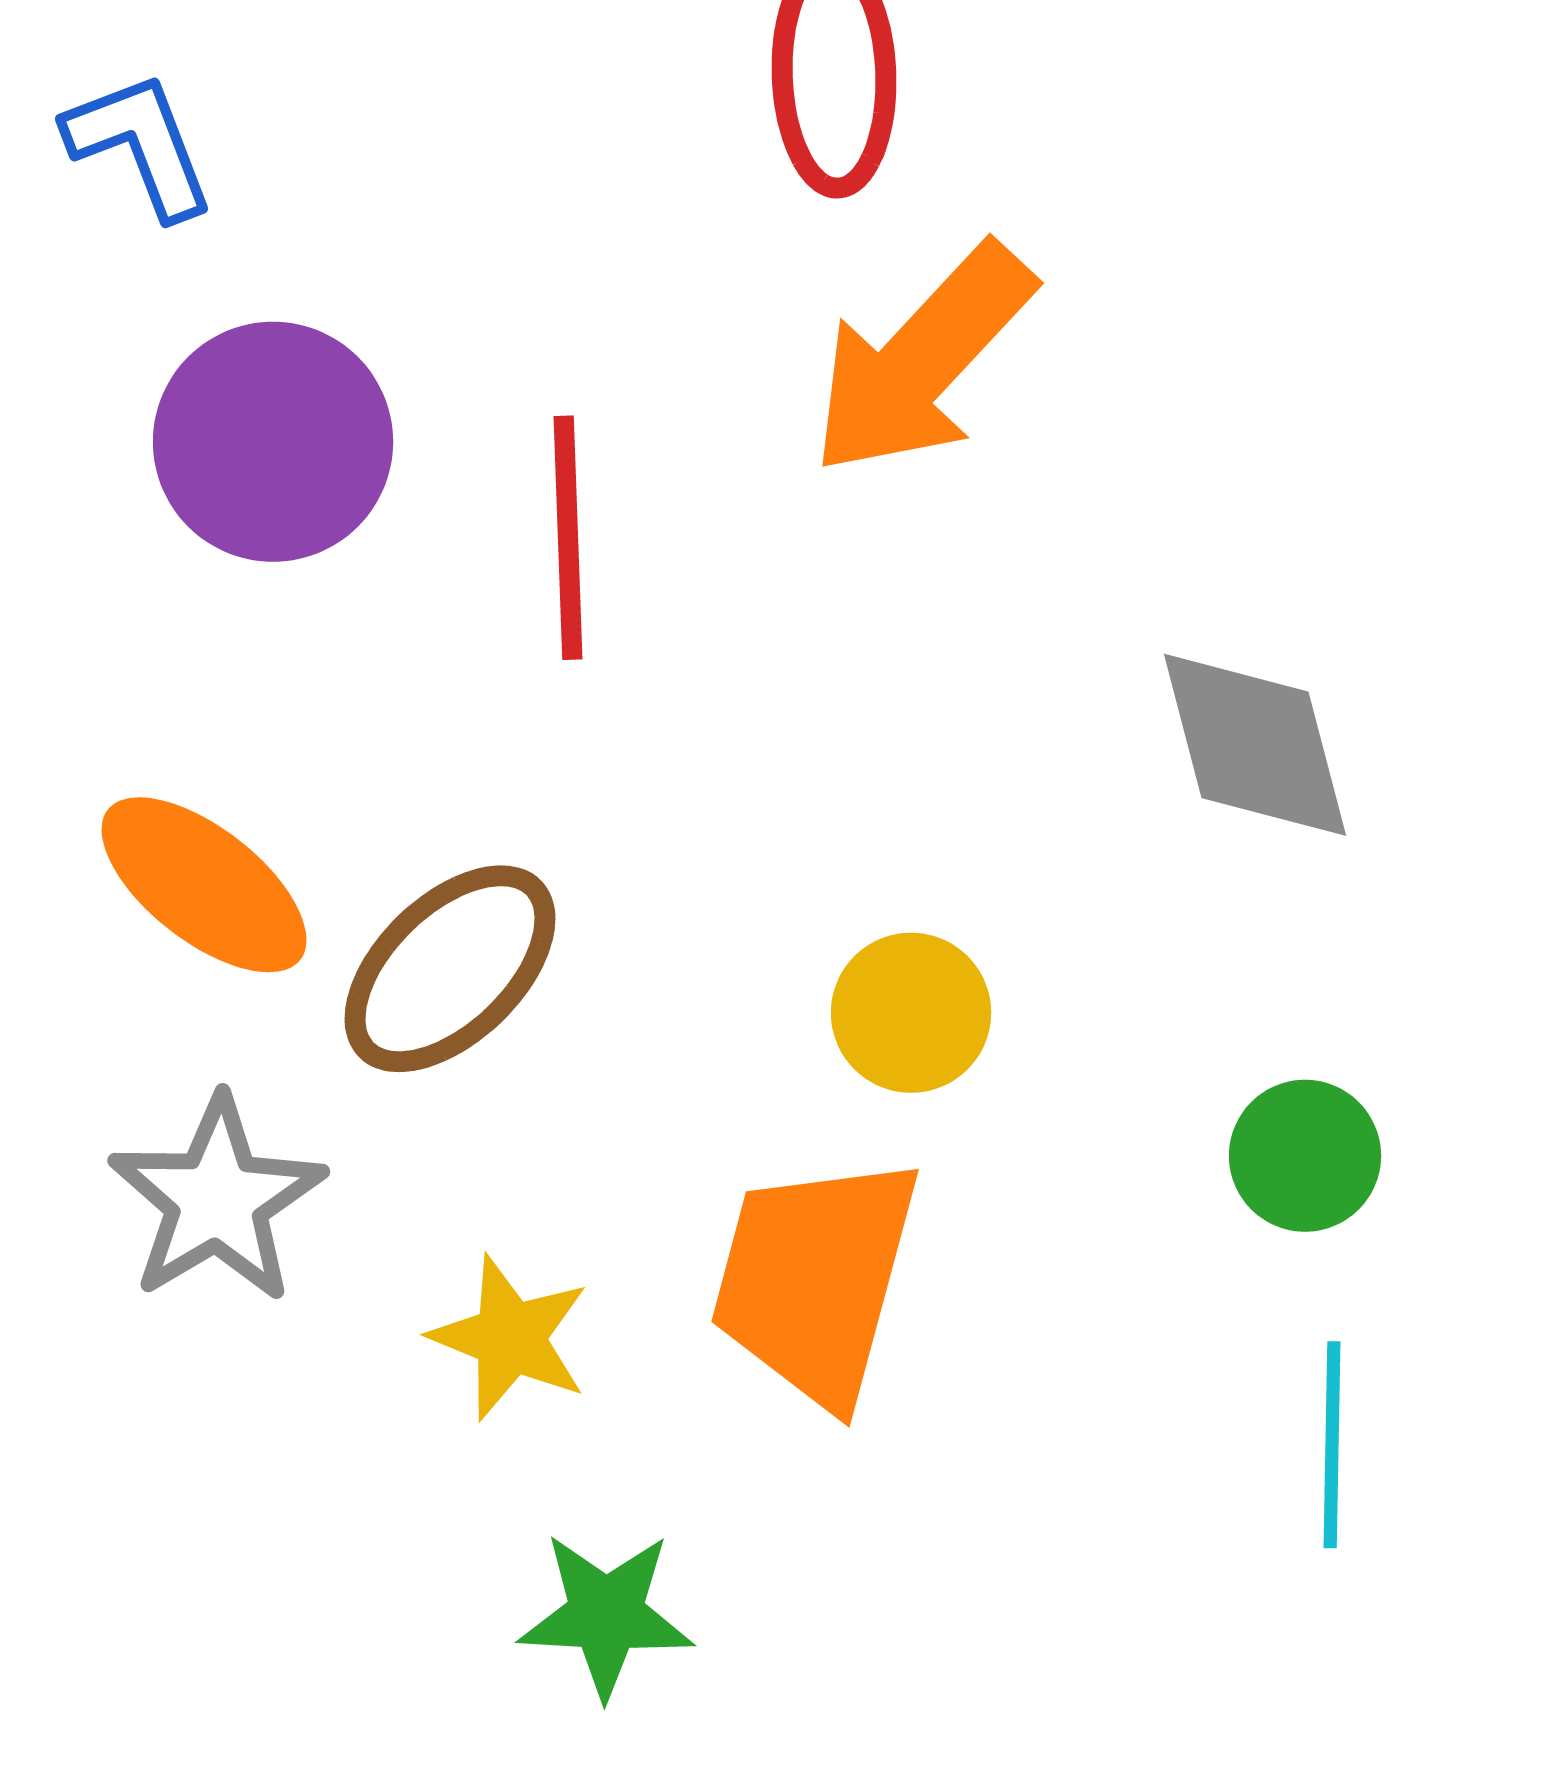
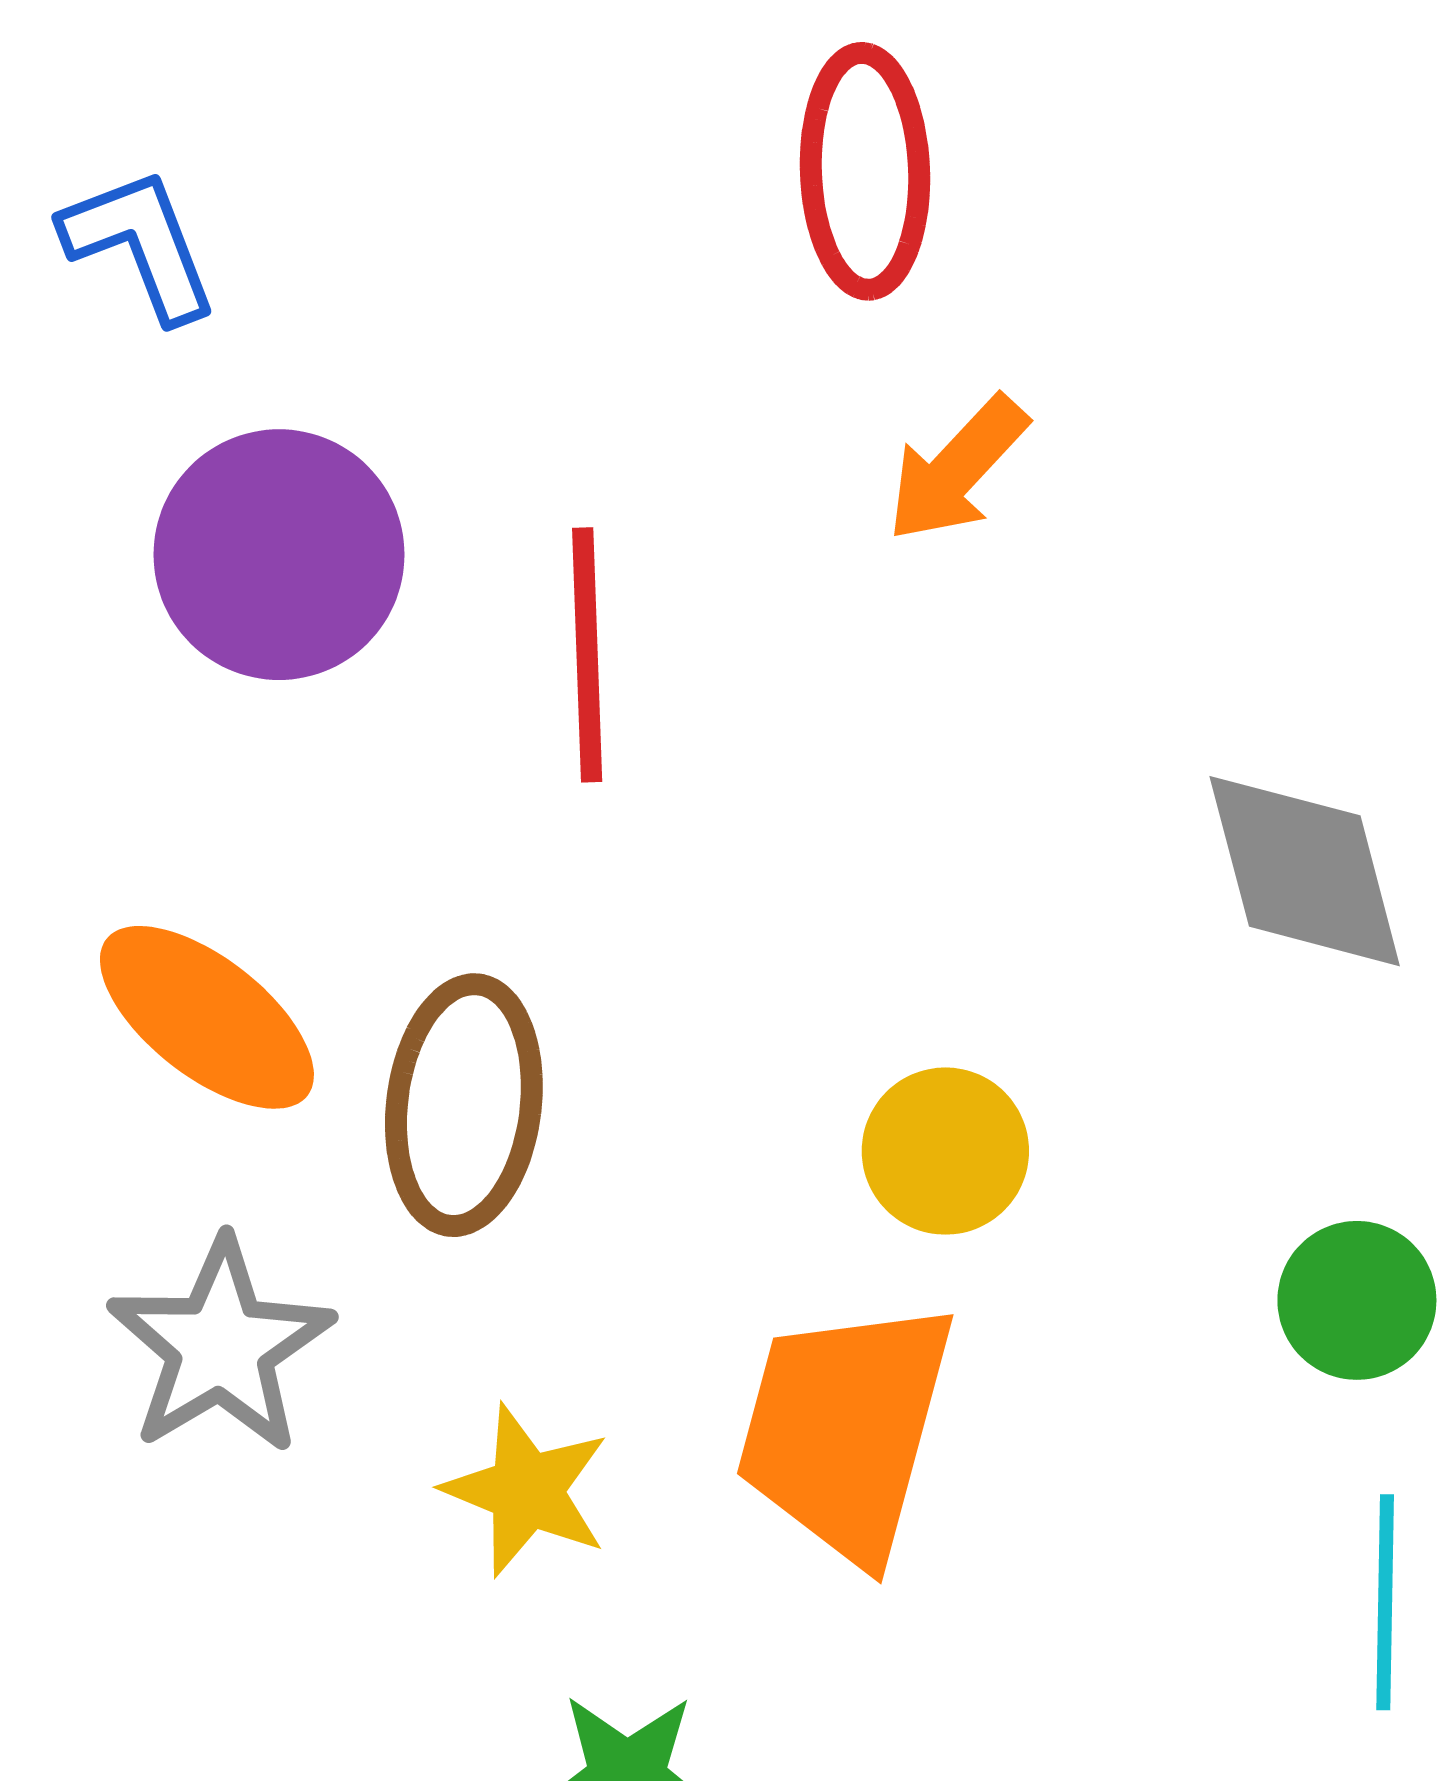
orange arrow: (922, 360) -> (957, 469), size x0.6
brown ellipse: (450, 969) -> (464, 1105), turned -39

